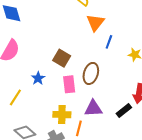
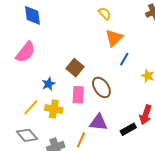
brown ellipse: (91, 73) -> (101, 87), turned -60
yellow line: (15, 97) -> (31, 107), moved
yellow cross: (62, 115) -> (54, 109), moved

